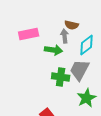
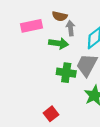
brown semicircle: (72, 25) -> (60, 16), moved

